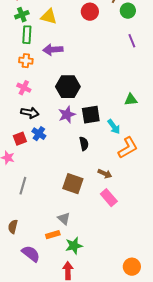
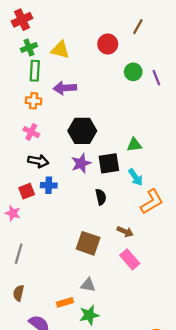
green circle: (128, 11) -> (133, 72), moved
green triangle: (131, 100) -> (134, 145), moved
blue cross: (39, 134) -> (49, 185), turned -32
gray line: (23, 186) -> (19, 254), moved
gray triangle: (64, 219) -> (88, 285), moved, turned -32

